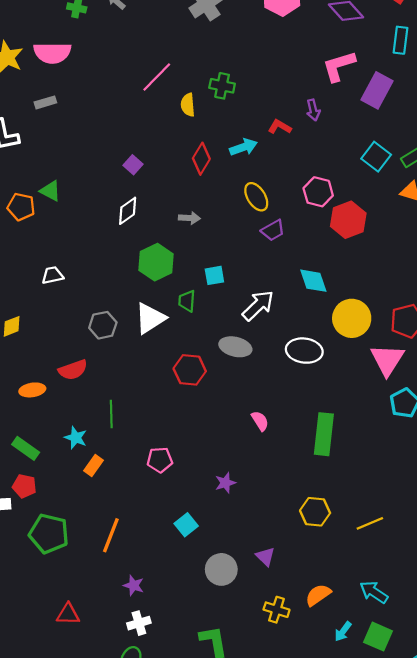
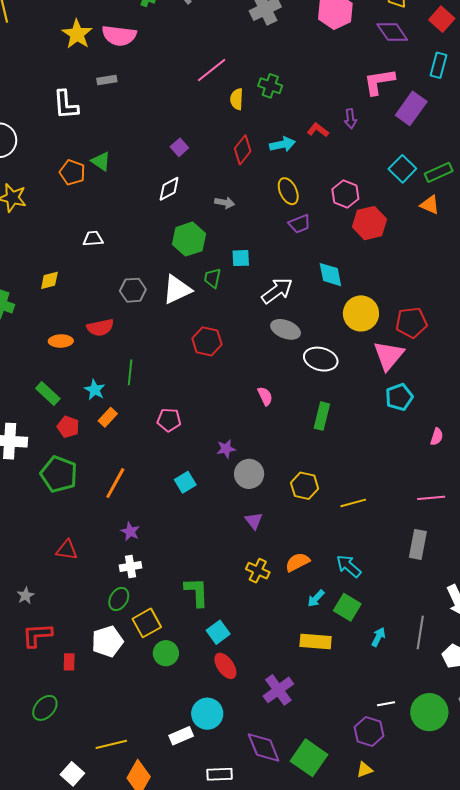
gray ellipse: (235, 347) -> (286, 329), moved
white ellipse: (304, 351) -> (321, 359), moved
green rectangle: (324, 434) -> (322, 416), size x0.7
red pentagon: (24, 486) -> (68, 427), moved
gray circle: (221, 569) -> (249, 474), moved

